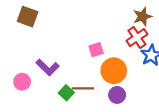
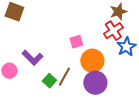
brown line: (83, 88) -> (64, 77), turned -60
purple circle: (117, 95) -> (95, 83), size x1.5

